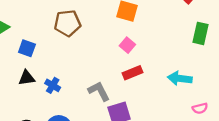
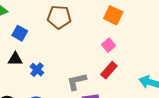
red rectangle: (132, 73) -> (109, 70), turned -36
gray L-shape: (99, 91) -> (77, 81), turned -85

